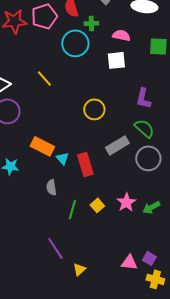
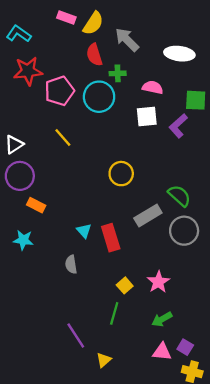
pink pentagon: (44, 16) -> (59, 91), moved
purple L-shape: (143, 98) -> (178, 126), moved, turned 35
orange rectangle: (42, 146) -> (36, 205), moved, size x0.7
green arrow: (151, 207) -> (162, 319), moved
green line: (72, 209) -> (114, 313), moved

